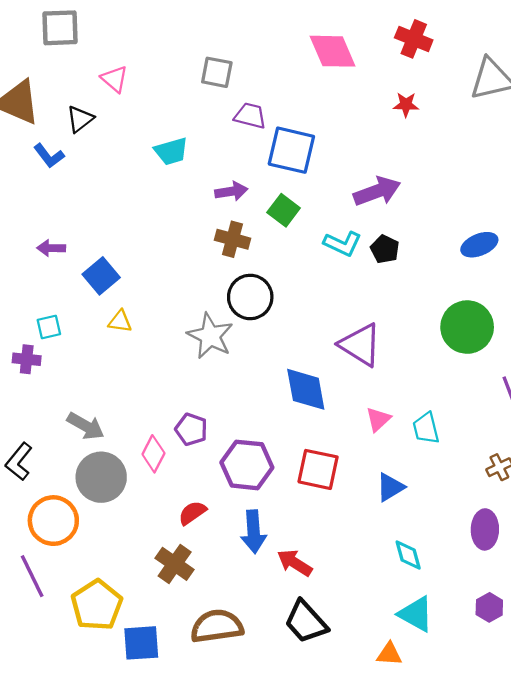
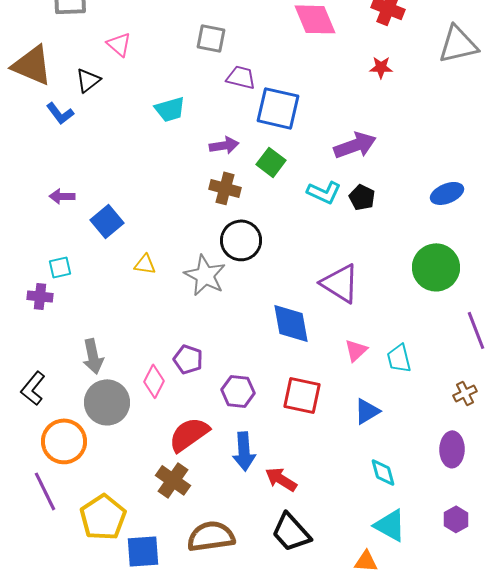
yellow triangle: (120, 321) -> (145, 264), moved
gray arrow: (86, 426) -> (93, 356), turned 48
purple hexagon: (247, 465) -> (238, 391), size x0.7
red semicircle: (192, 513) -> (189, 434), size x1.6

